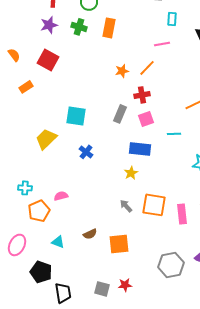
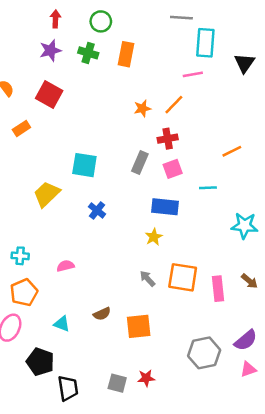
cyan rectangle: (172, 19) -> (205, 43), size x1.6
orange pentagon: (39, 211) -> (24, 292), moved

